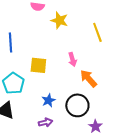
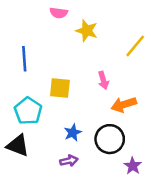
yellow line: (97, 32) -> (135, 46), turned 60
orange arrow: (88, 78) -> (124, 105), turned -66

